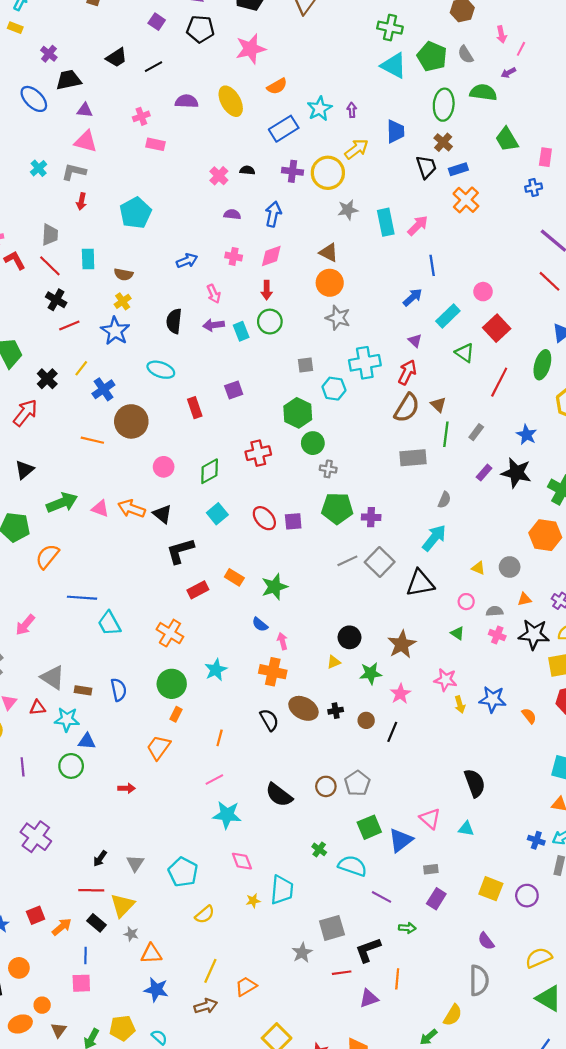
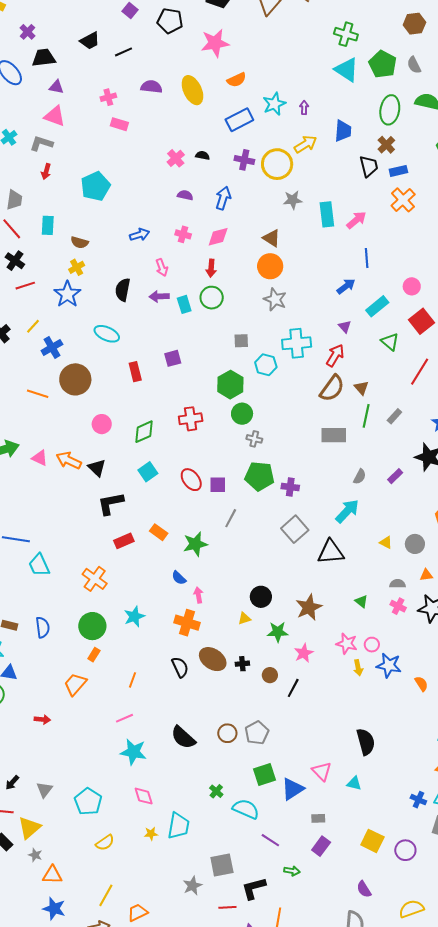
purple rectangle: (484, 473) -> (395, 476), moved
gray line: (347, 561) -> (231, 518), moved, turned -42
pink circle: (466, 602) -> (372, 645), moved

